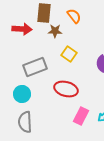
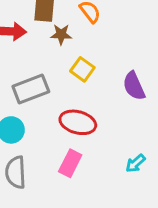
pink rectangle: (81, 116) -> (70, 163), moved

